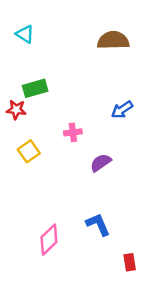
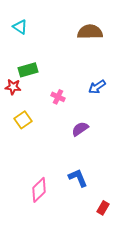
pink cross: (73, 132) -> (58, 97), moved, turned 32
red rectangle: (130, 262) -> (103, 208), turned 40

